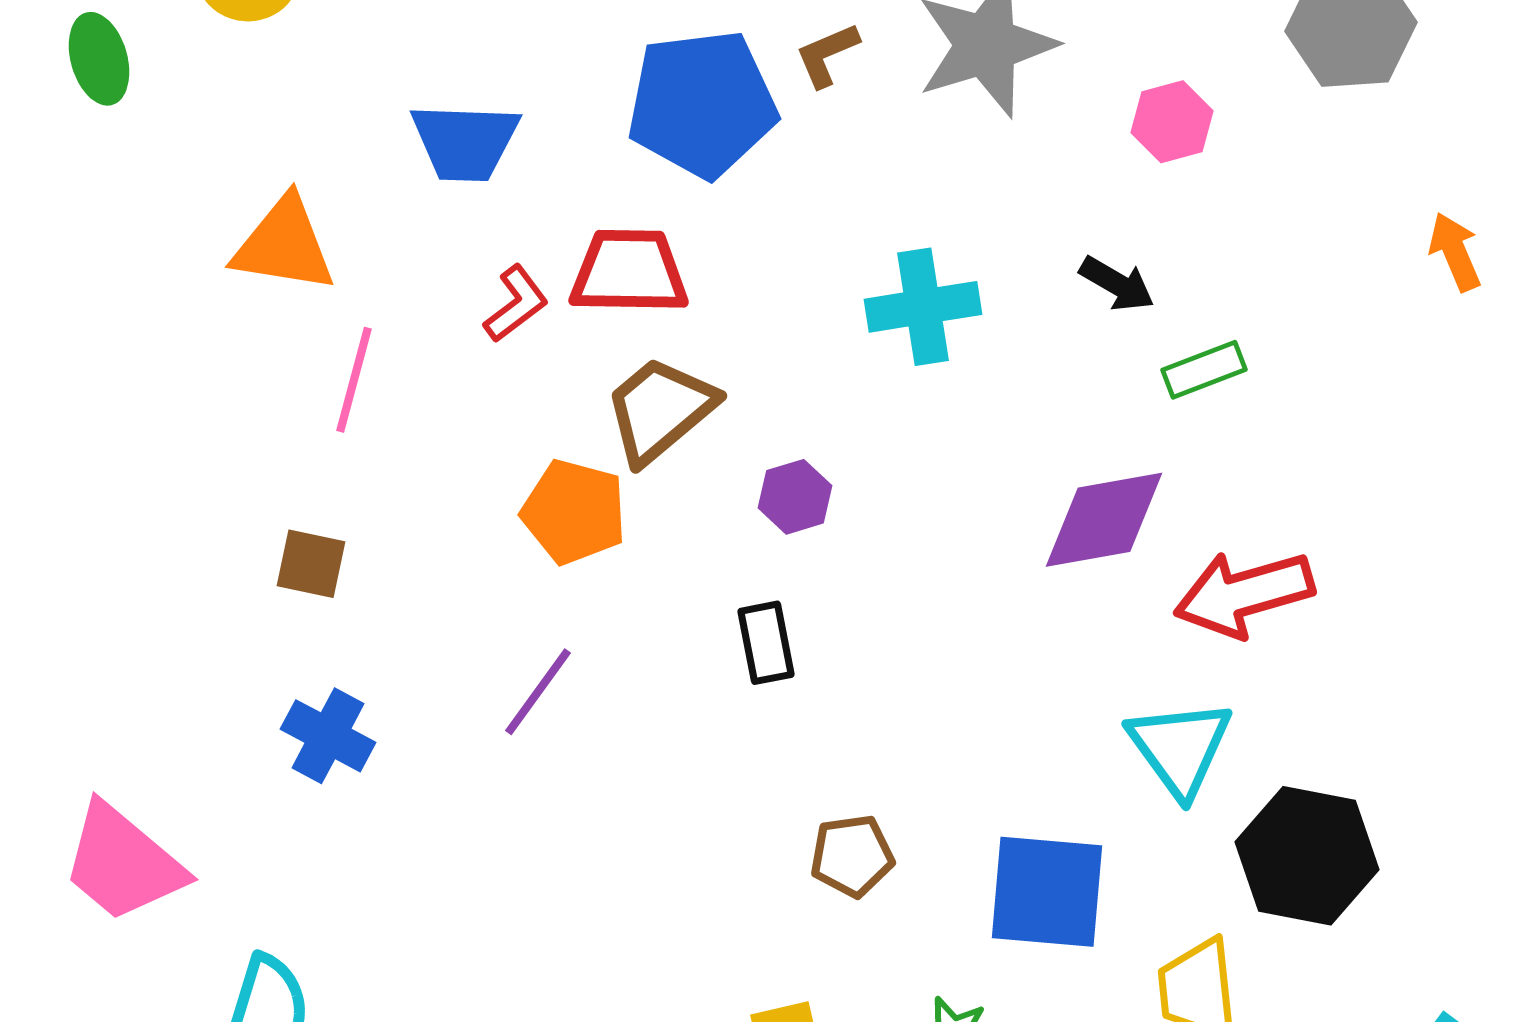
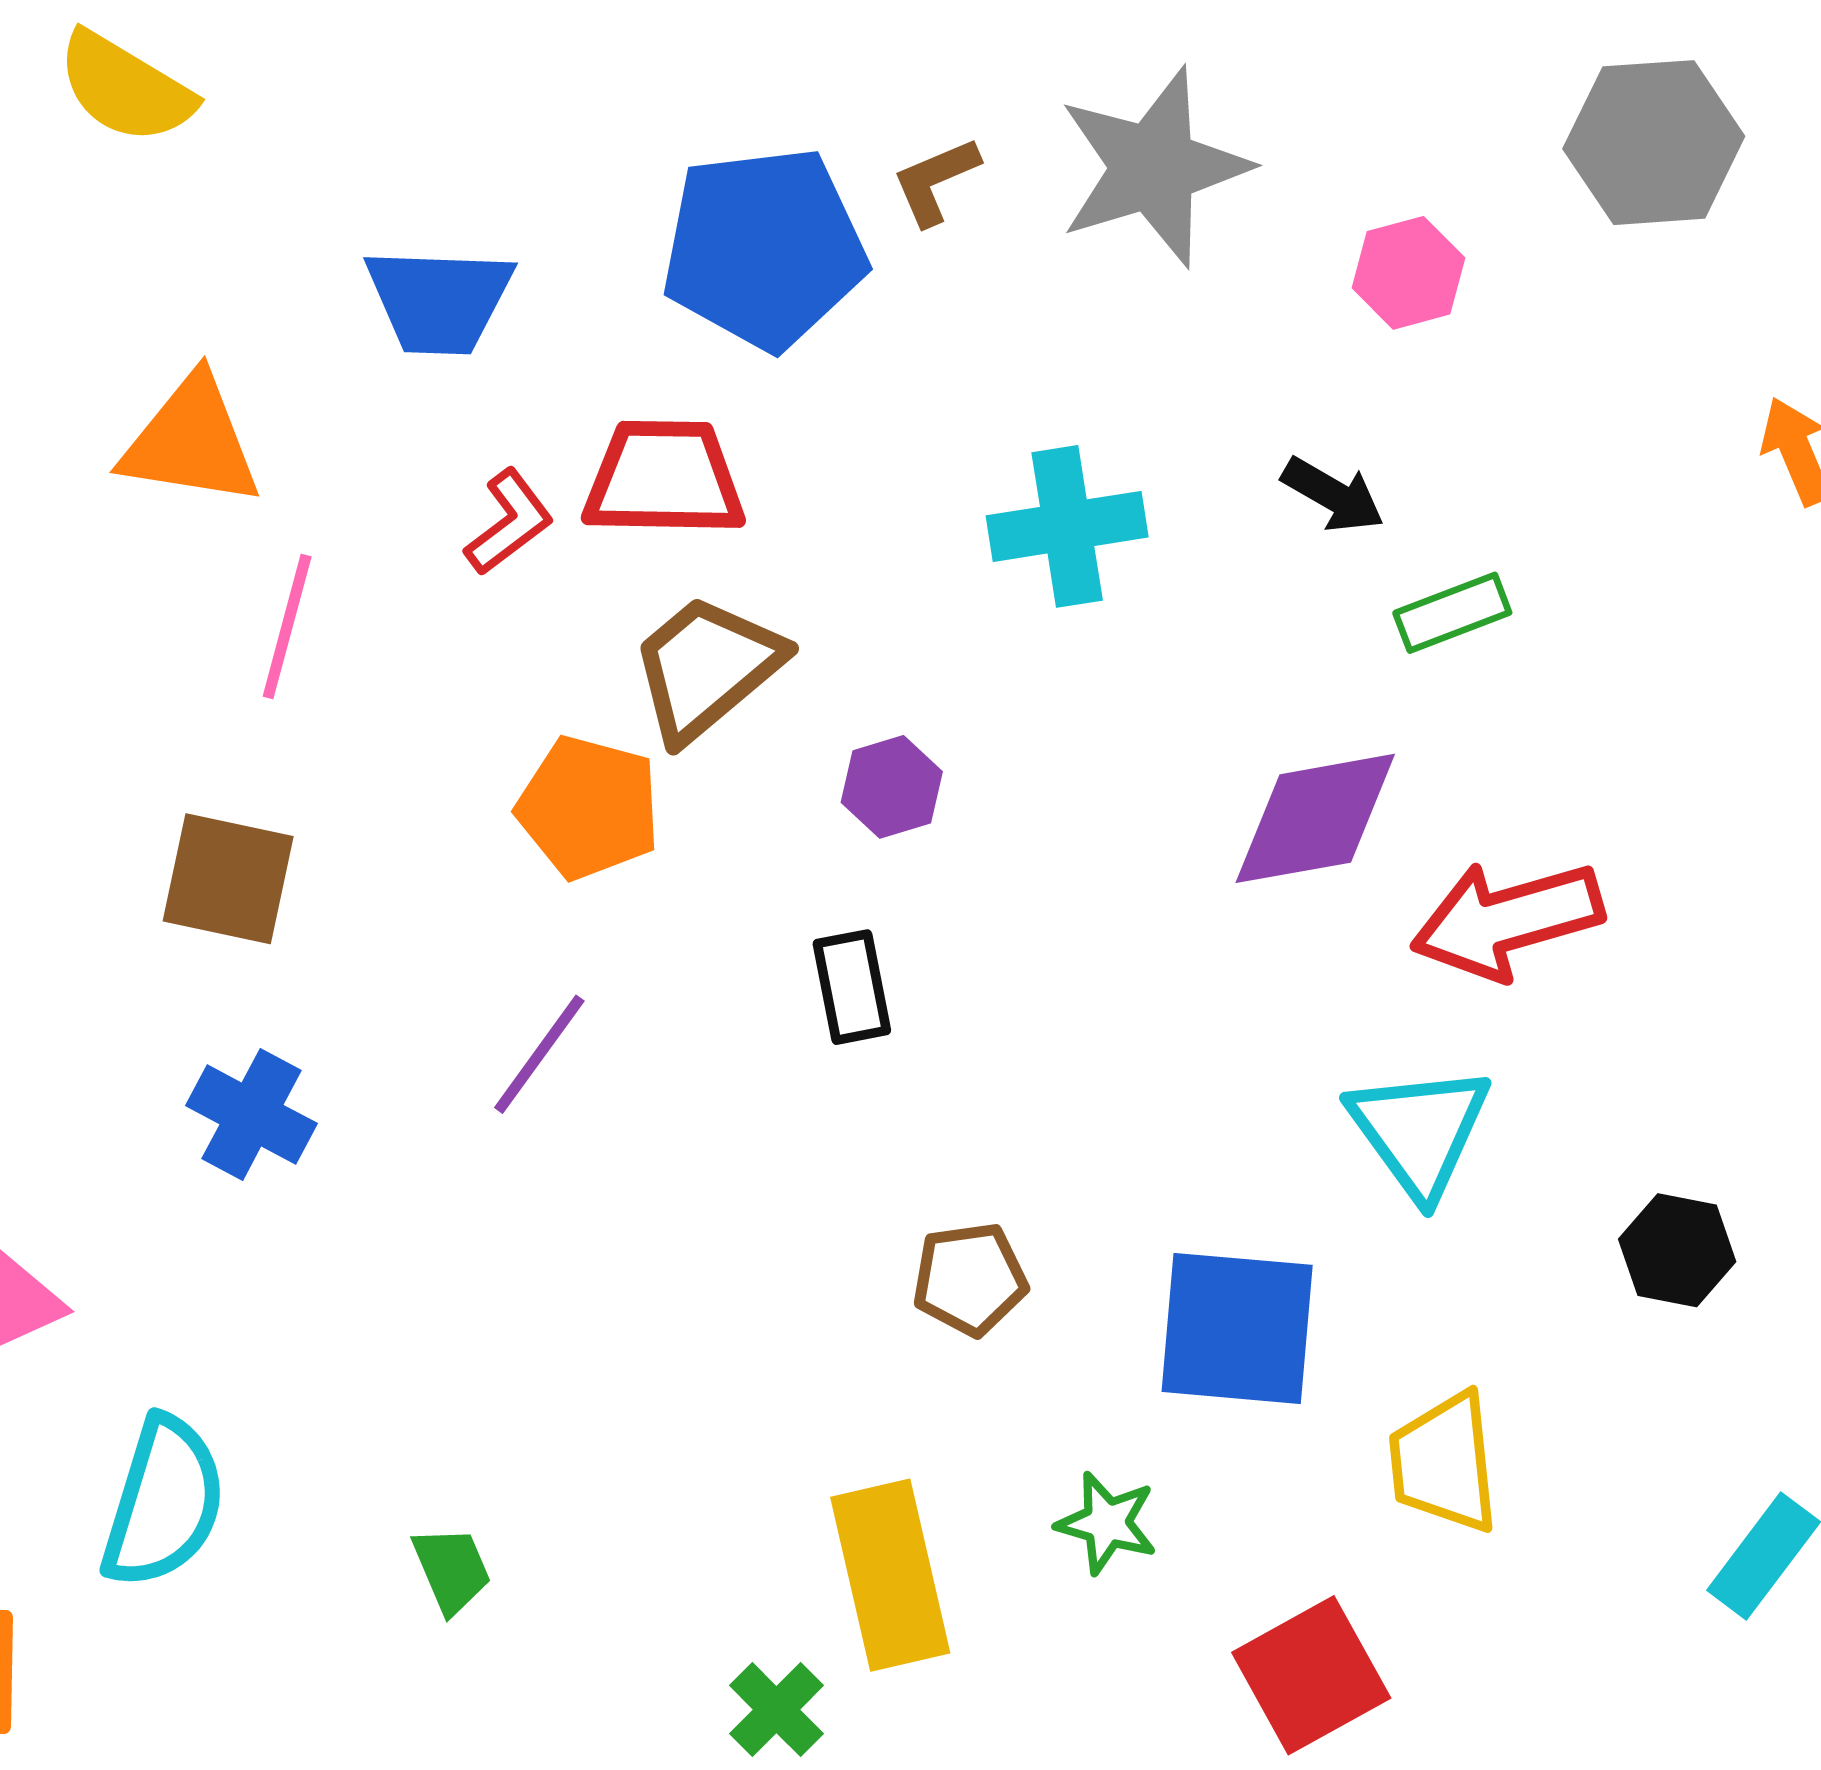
brown square: (311, 564) -> (228, 879), size x1.4
black hexagon: (1307, 856) -> (1677, 1250), moved, size x0.6

